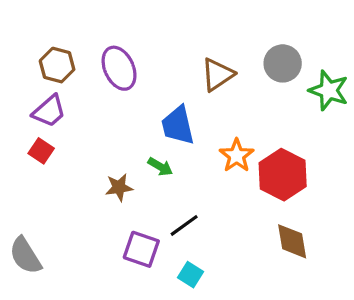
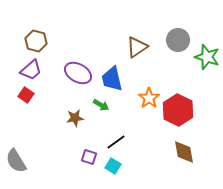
purple ellipse: (119, 68) -> (78, 73), moved, turned -36
purple square: (141, 249) -> (89, 157), size x0.7
cyan square: (190, 275) -> (113, 166), moved

